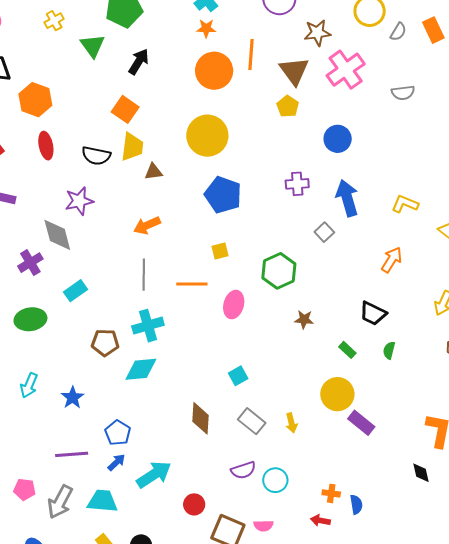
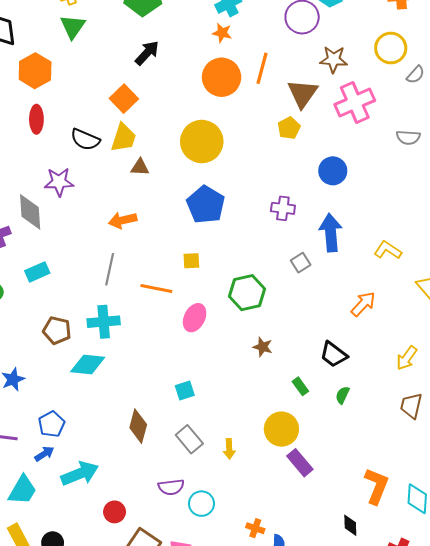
green triangle: (93, 46) -> (73, 27), moved
cyan trapezoid: (102, 501) -> (22, 490), turned 104

